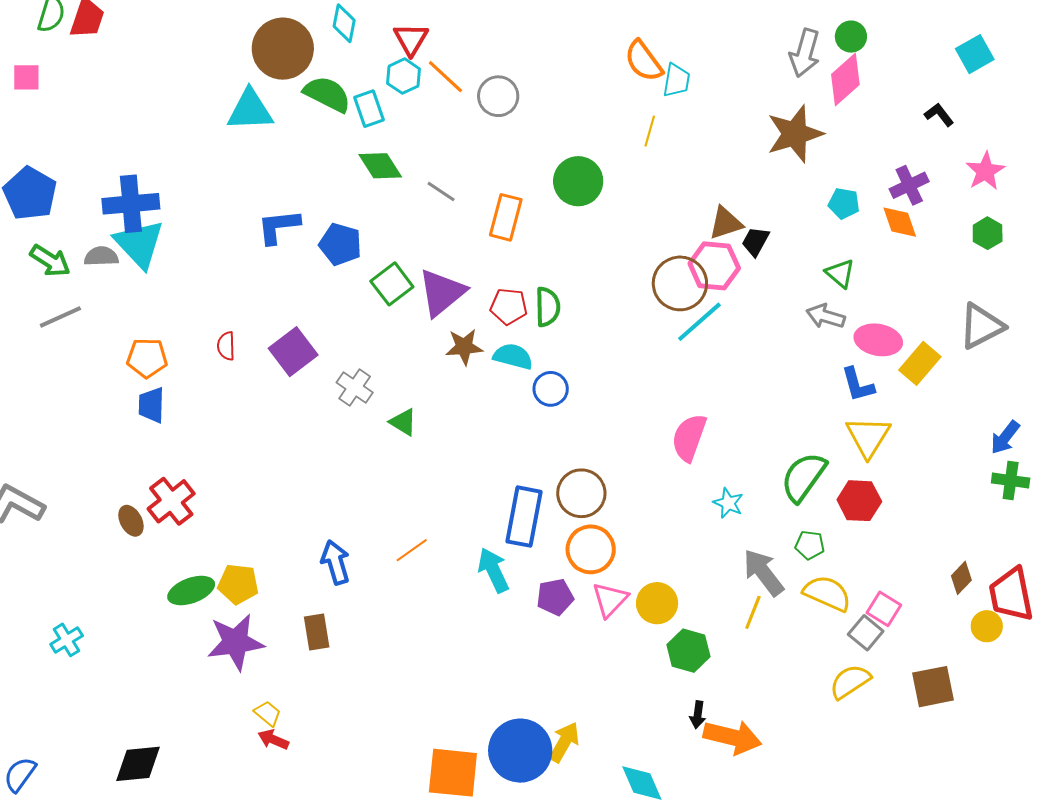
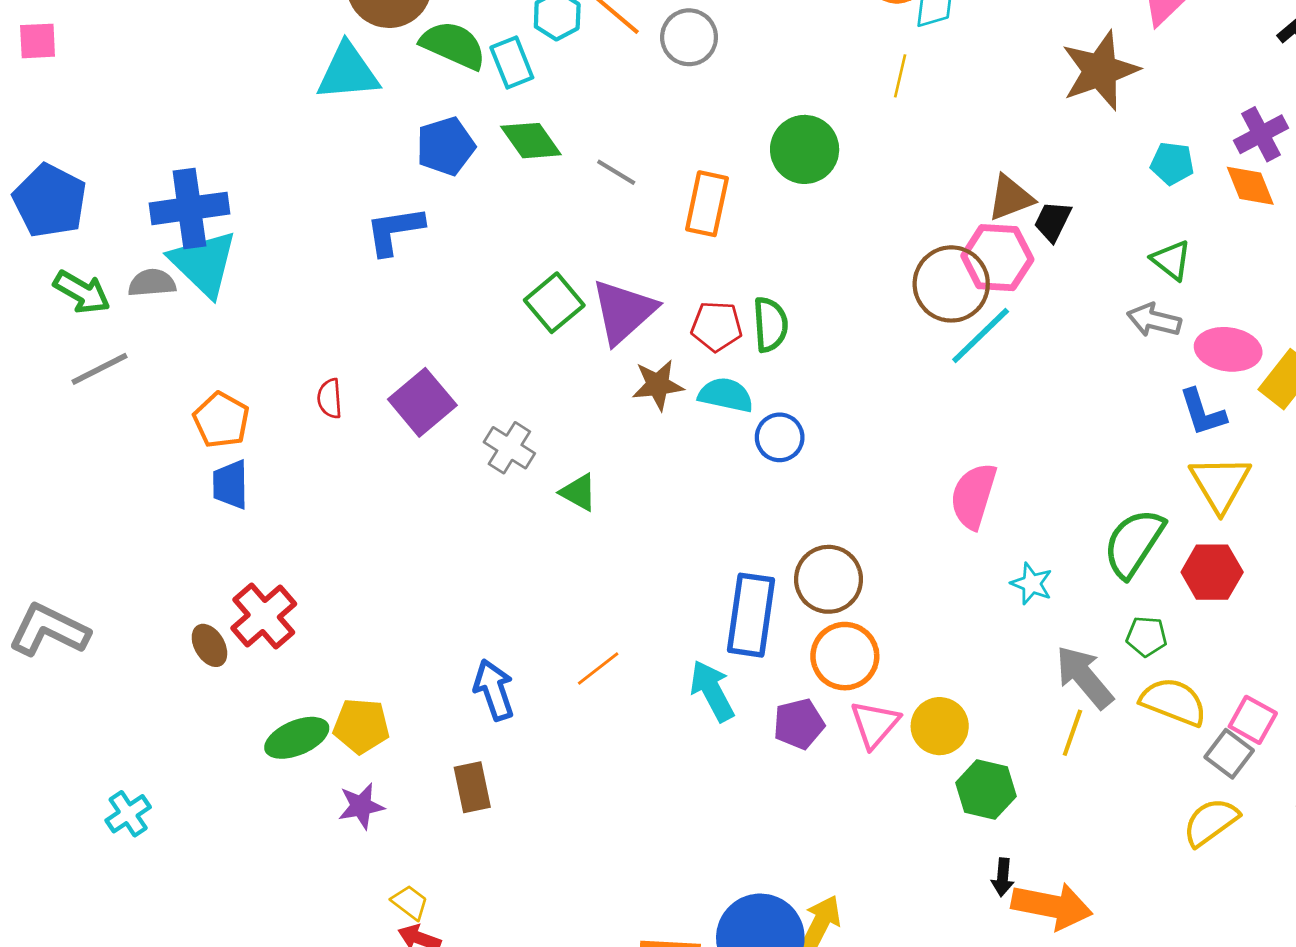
blue pentagon: (340, 244) -> (446, 146), moved, turned -30
orange pentagon: (147, 358) -> (221, 420), turned 30
purple star: (236, 642) -> (361, 806), size x0.6

